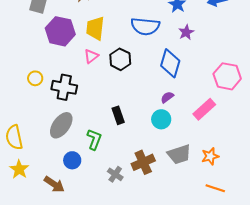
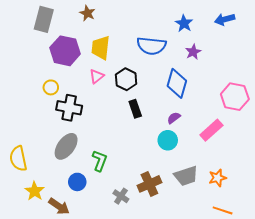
yellow circle: (35, 78) -> (51, 87), moved
black rectangle: (118, 115) -> (135, 109), moved
yellow star: (19, 169) -> (35, 191), moved

